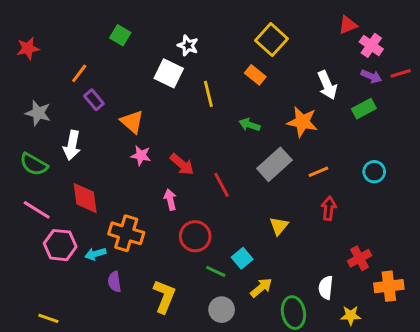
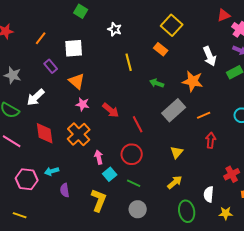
green square: (120, 35) -> (81, 11), moved
orange line: (79, 73) -> (41, 38), moved
white square: (169, 73) -> (74, 48), moved, turned -30
white arrow: (72, 145) -> (36, 97), turned 36
pink arrow: (170, 200) -> (99, 157), moved
orange cross: (126, 233) -> (79, 134), moved, turned 30
red circle: (195, 236) -> (132, 154), moved
pink hexagon: (60, 245) -> (27, 179), moved
cyan square: (242, 258) -> (110, 174), moved
yellow arrow: (261, 288) -> (175, 182), moved

